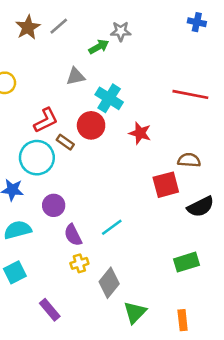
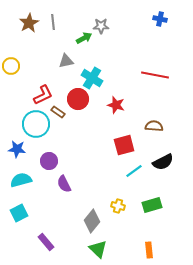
gray line: (59, 26) -> (53, 22), turned -56
red square: (166, 185) -> (124, 145), moved
cyan line: (112, 227) -> (134, 171), moved
yellow cross: (79, 263) -> (118, 206), moved, turned 32
green triangle: (135, 312) -> (98, 249), moved, turned -30

